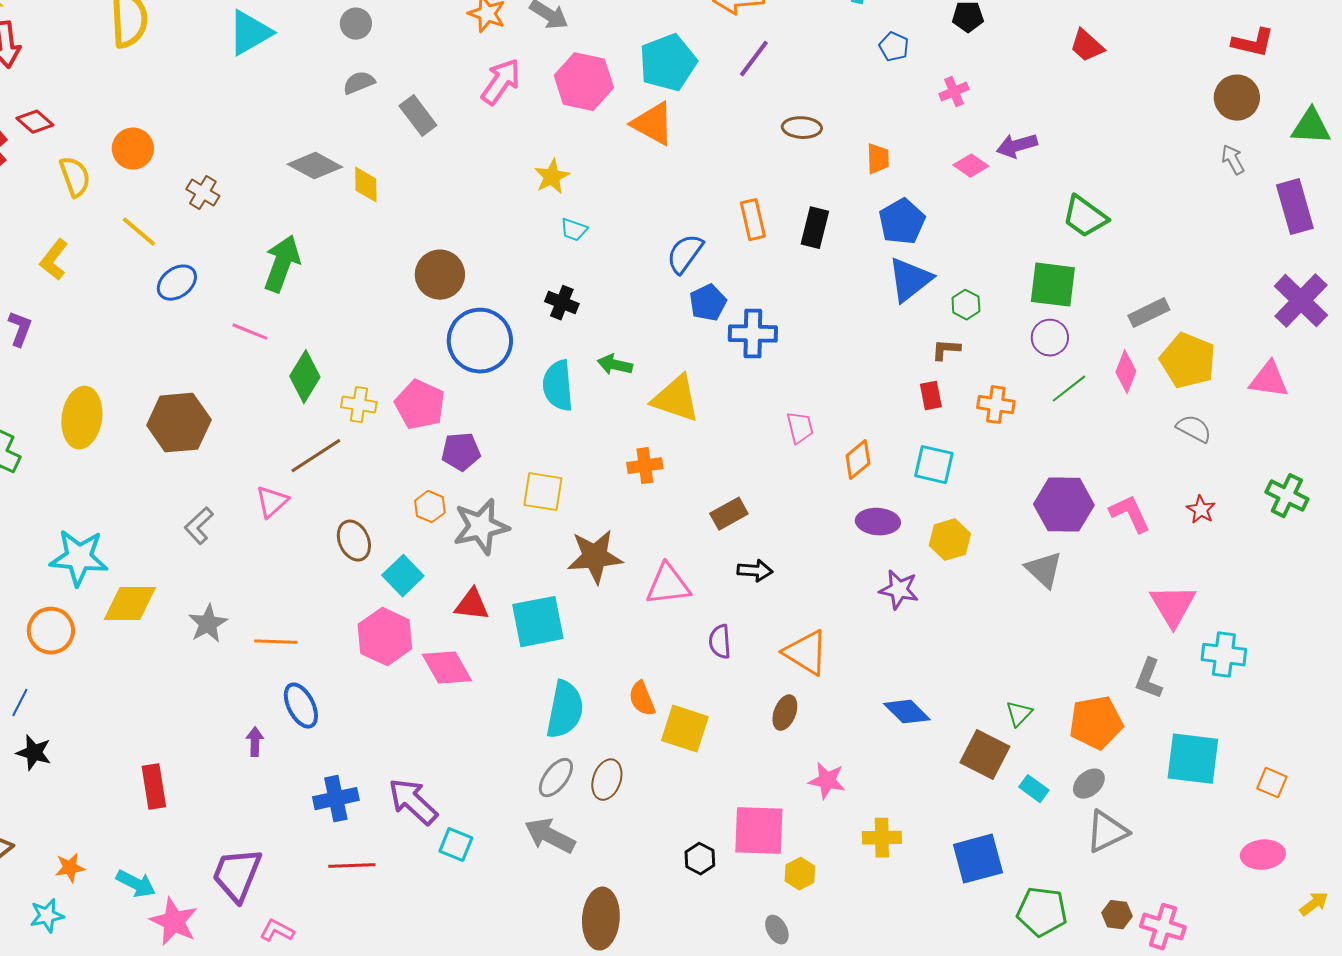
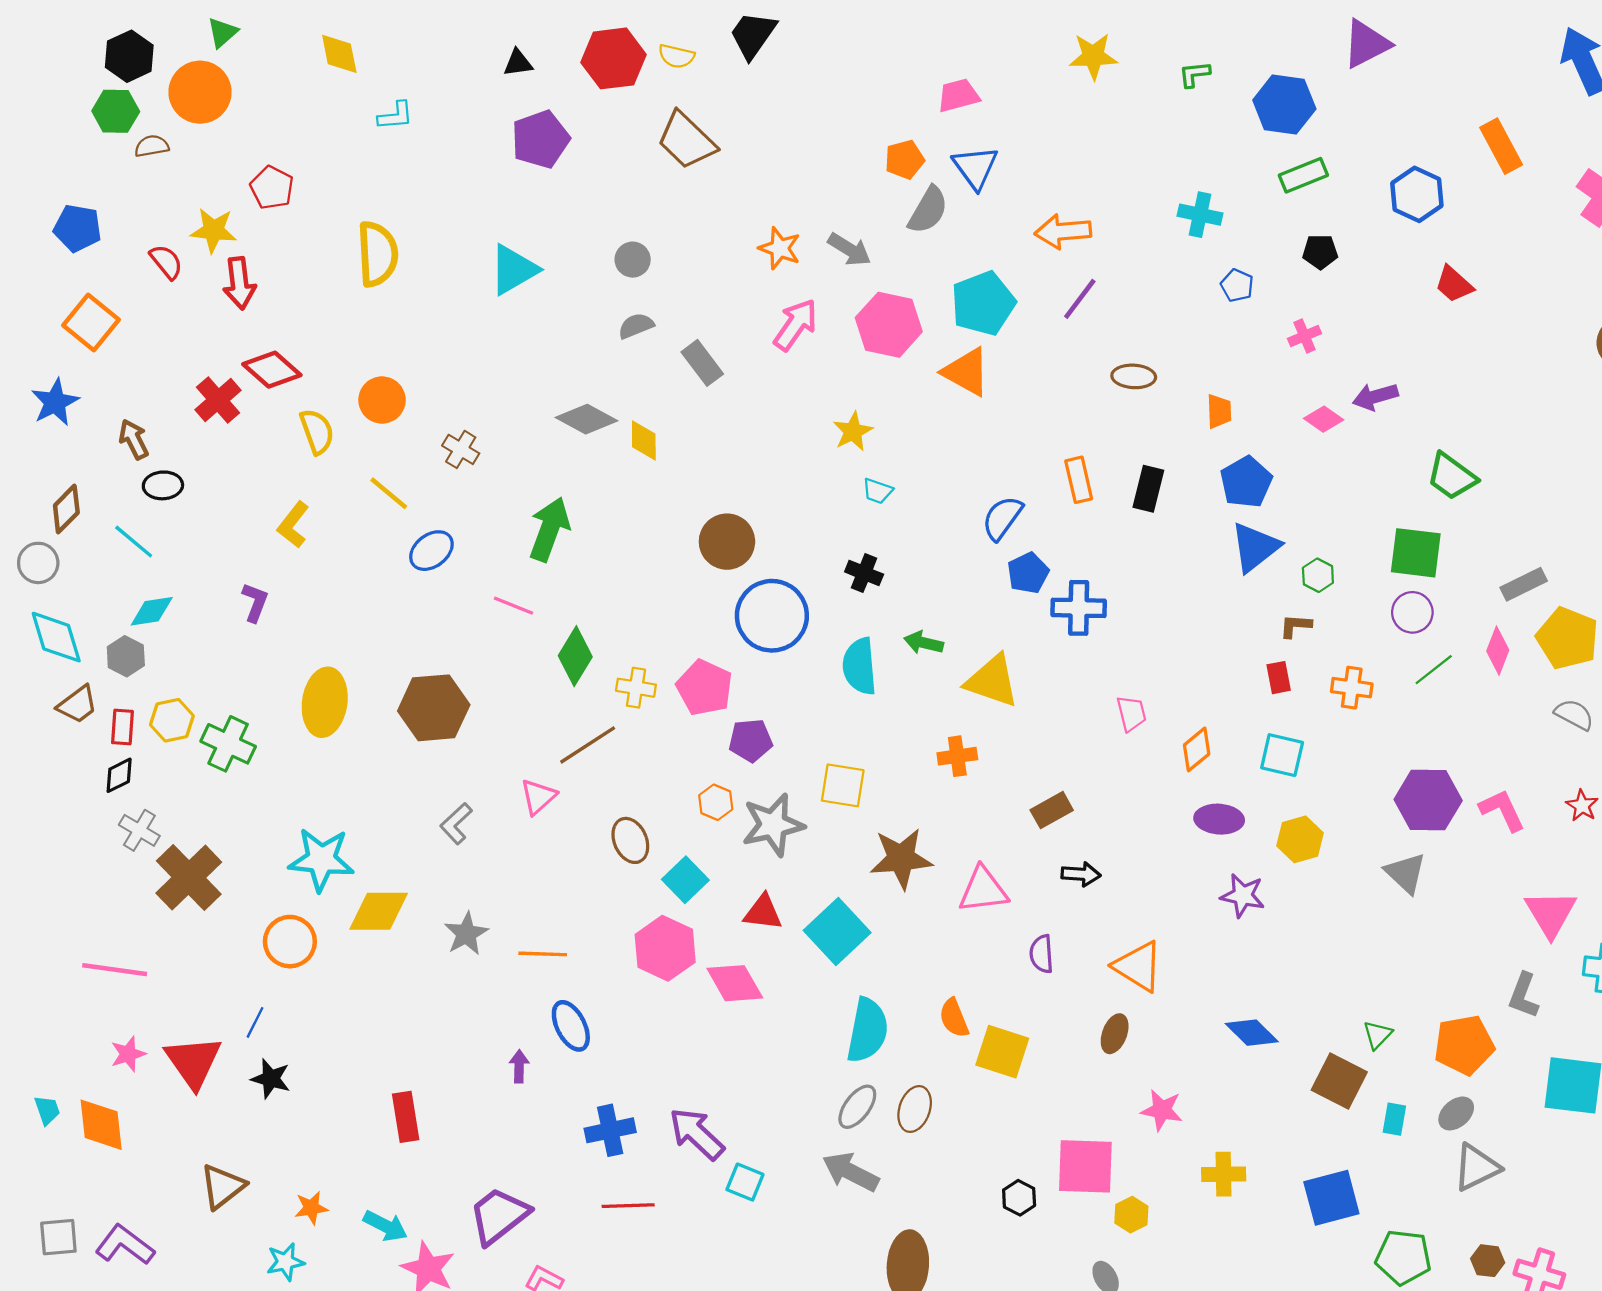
red diamond: (35, 122) -> (272, 370), size x1.4
cyan square: (538, 622) -> (837, 931), turned -32
cyan rectangle: (1034, 789) -> (1394, 1119), turned 64
purple trapezoid: (237, 875) -> (499, 1216), turned 30

